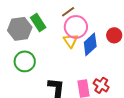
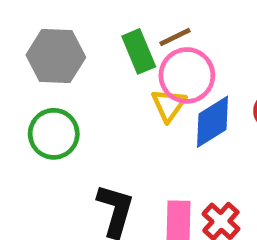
green rectangle: (38, 23) -> (139, 51), moved

